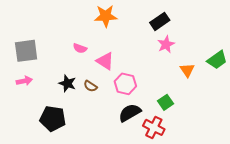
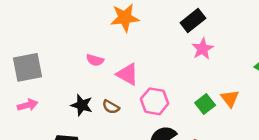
orange triangle: (187, 70) -> (230, 99), moved
green square: (166, 102) -> (205, 104), moved

